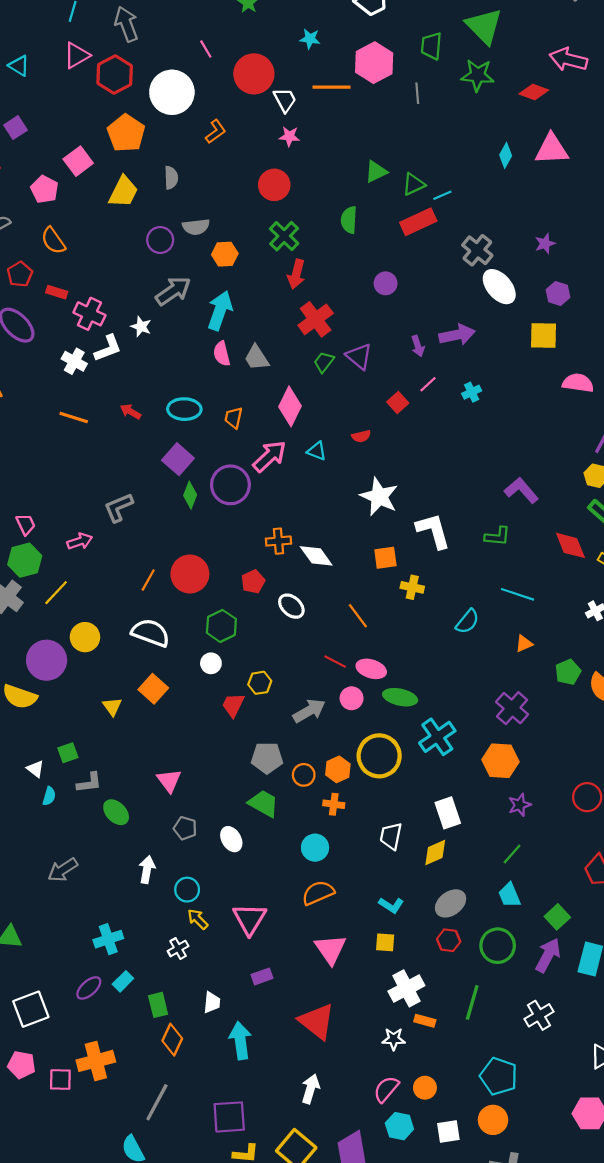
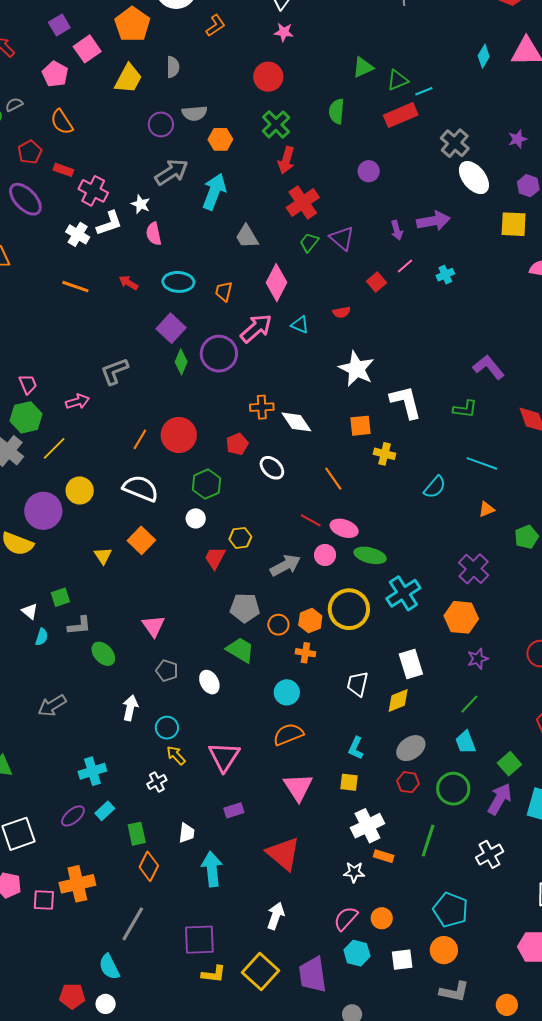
purple square: (15, 128) -> (59, 25), moved
pink semicircle: (222, 354) -> (154, 234), moved
cyan L-shape: (391, 905) -> (356, 748), turned 80

